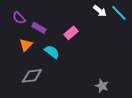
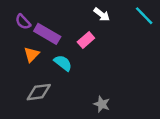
white arrow: (100, 11) -> (102, 15), moved
purple rectangle: (39, 28) -> (47, 34), size x1.5
gray star: (102, 86) -> (102, 104), moved

